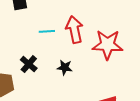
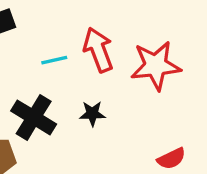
black cross: (29, 64) -> (34, 117), size x1.5

